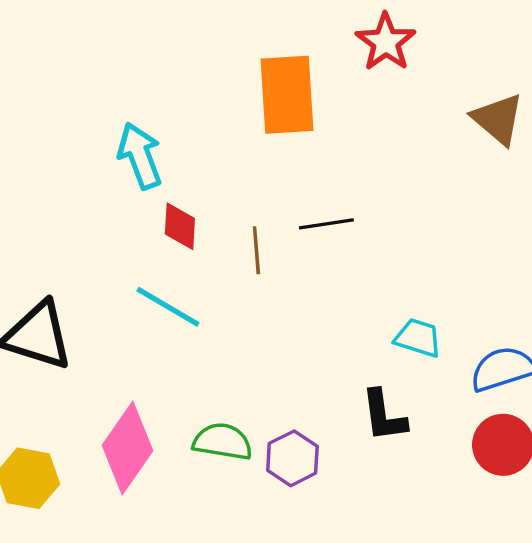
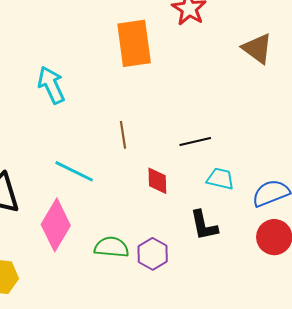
black line: (326, 224) -> (195, 142), moved
red diamond: (180, 226) -> (157, 181), moved
pink diamond: (128, 448) -> (56, 225), moved

